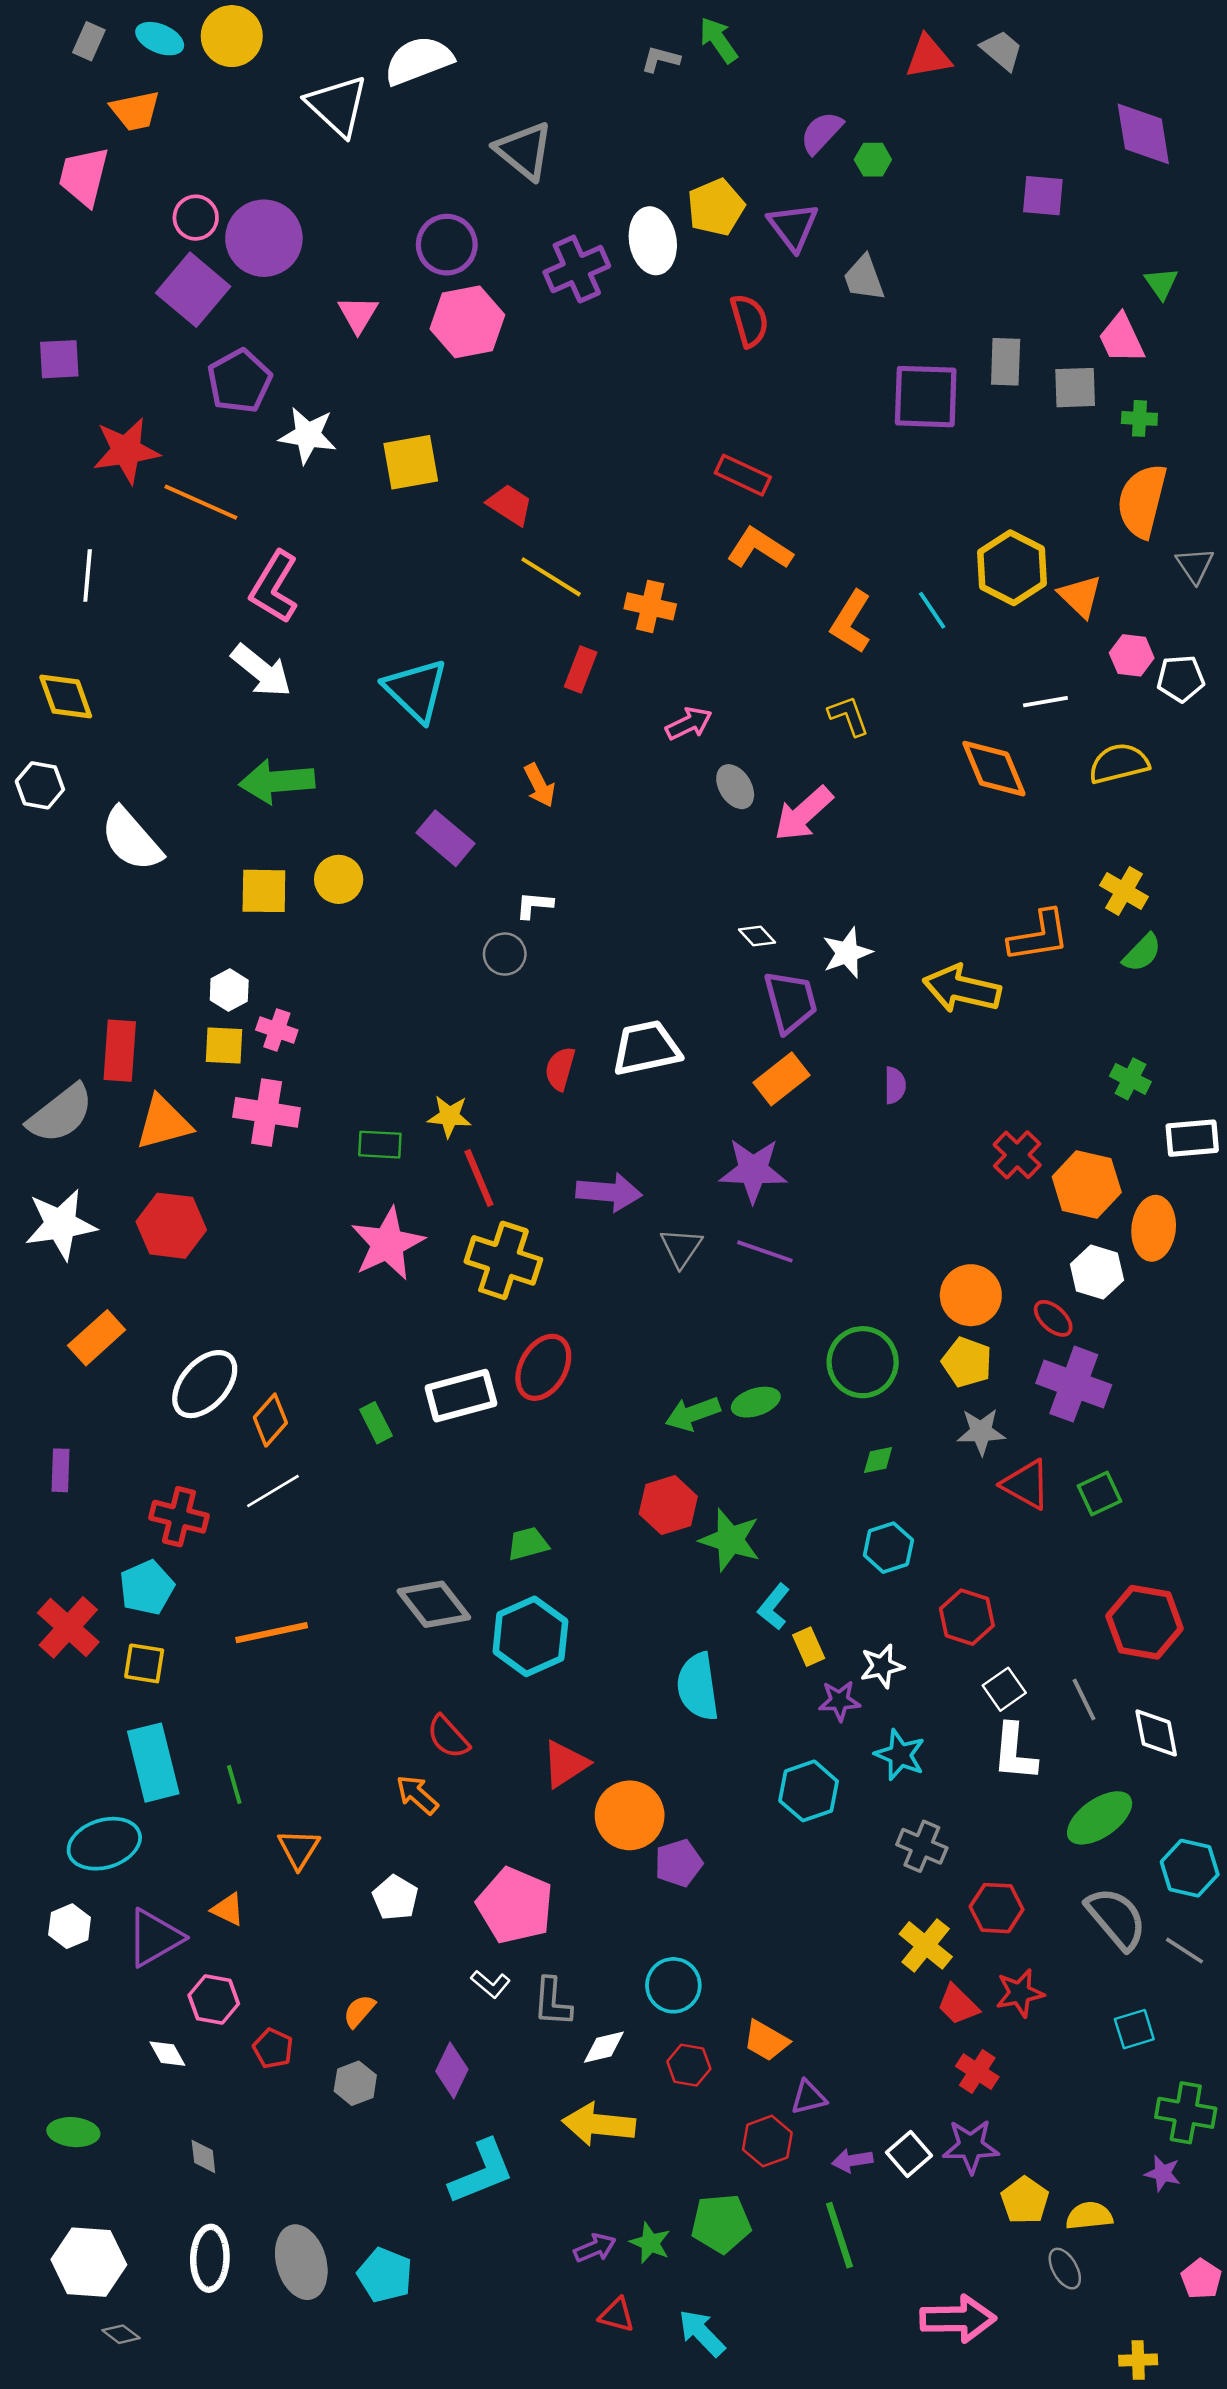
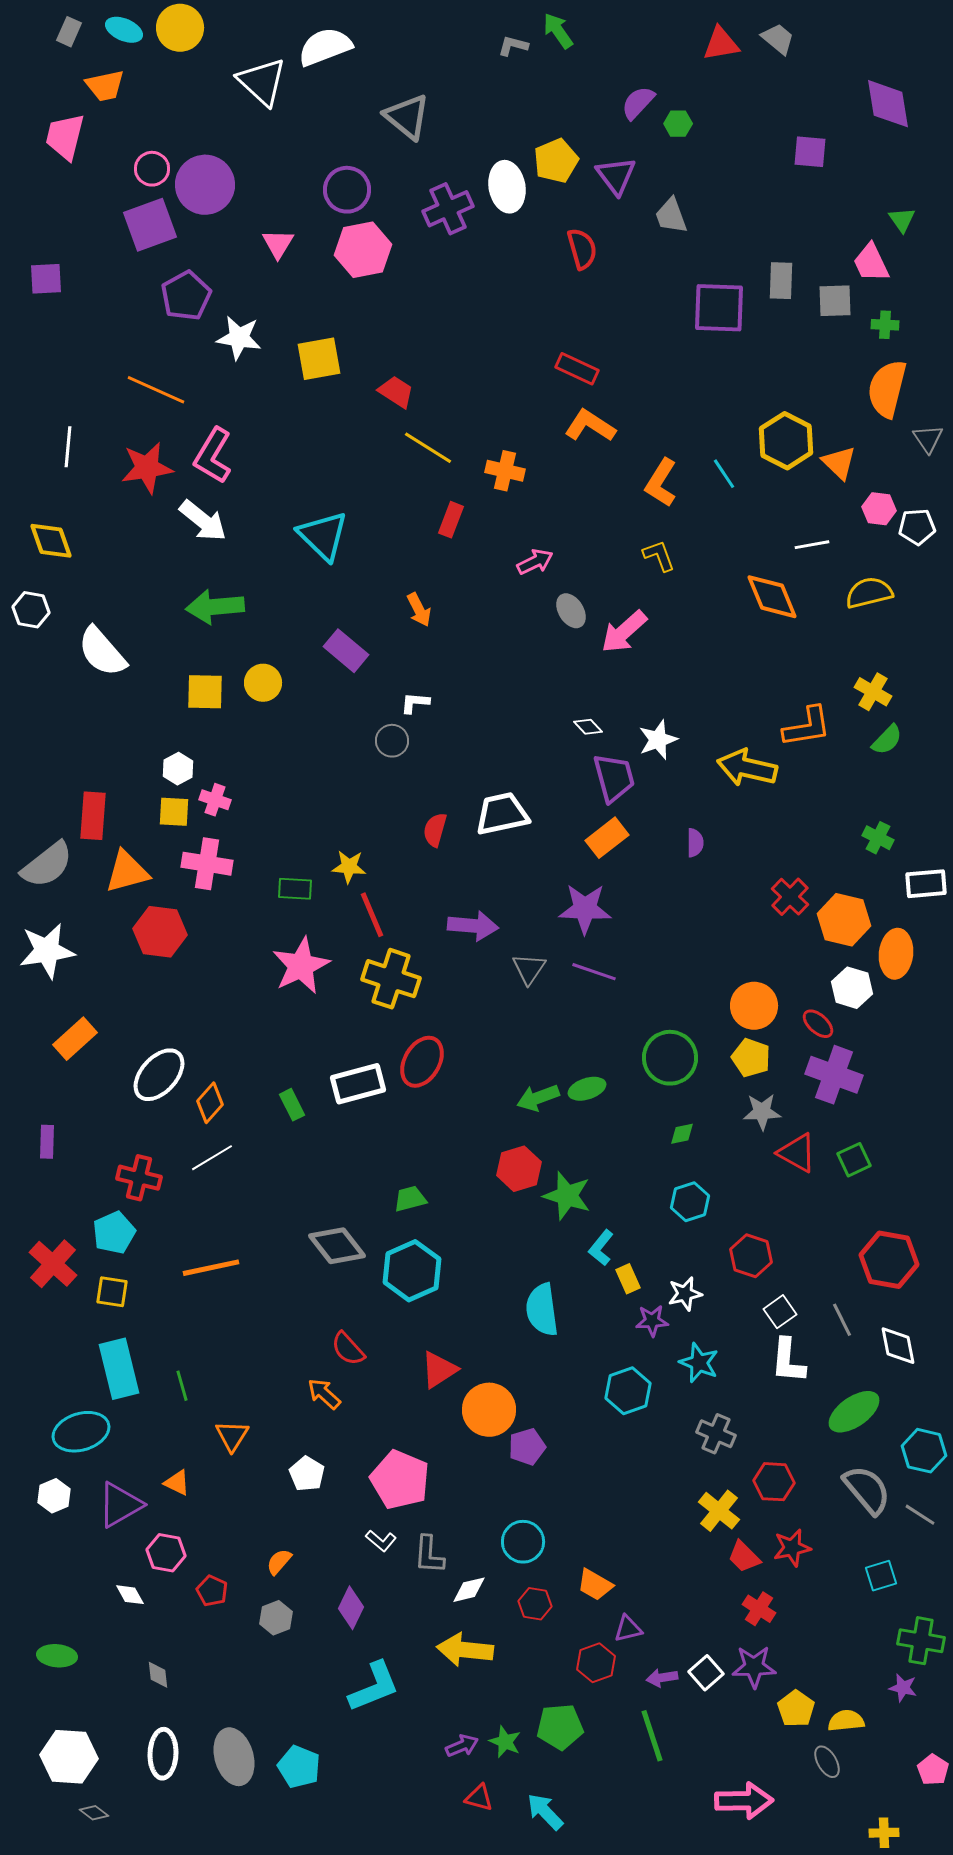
purple square: (193, 290) -> (150, 225), turned 30
red star: (126, 451) -> (147, 468), moved
red hexagon: (171, 1226) -> (160, 932), moved

